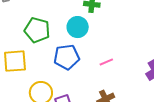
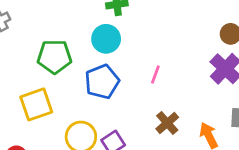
pink line: (106, 62) -> (155, 74), turned -32

